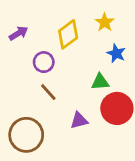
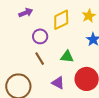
green triangle: (100, 82) -> (67, 57), moved
purple triangle: (79, 121) -> (58, 83), turned 32

